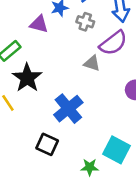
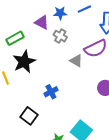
gray cross: (85, 22) -> (60, 36), moved
blue cross: (68, 109) -> (51, 92), size x0.6

